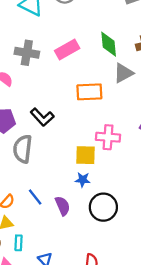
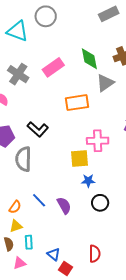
gray cross: (27, 53) -> (18, 74), turned 30
blue star: (83, 180) -> (88, 181), moved
black circle: (103, 207) -> (100, 203), size x0.7

